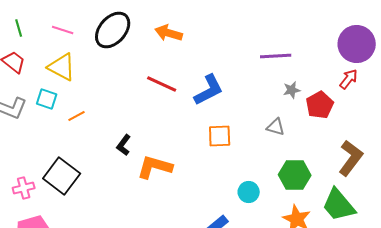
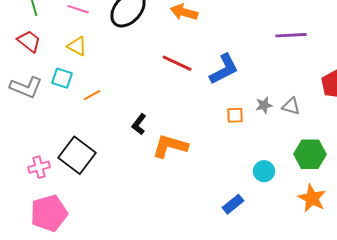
yellow triangle: (62, 67) -> (77, 46), size x0.7
gray star: (292, 90) -> (264, 105), moved
orange square: (220, 136) -> (235, 115), size x0.7

